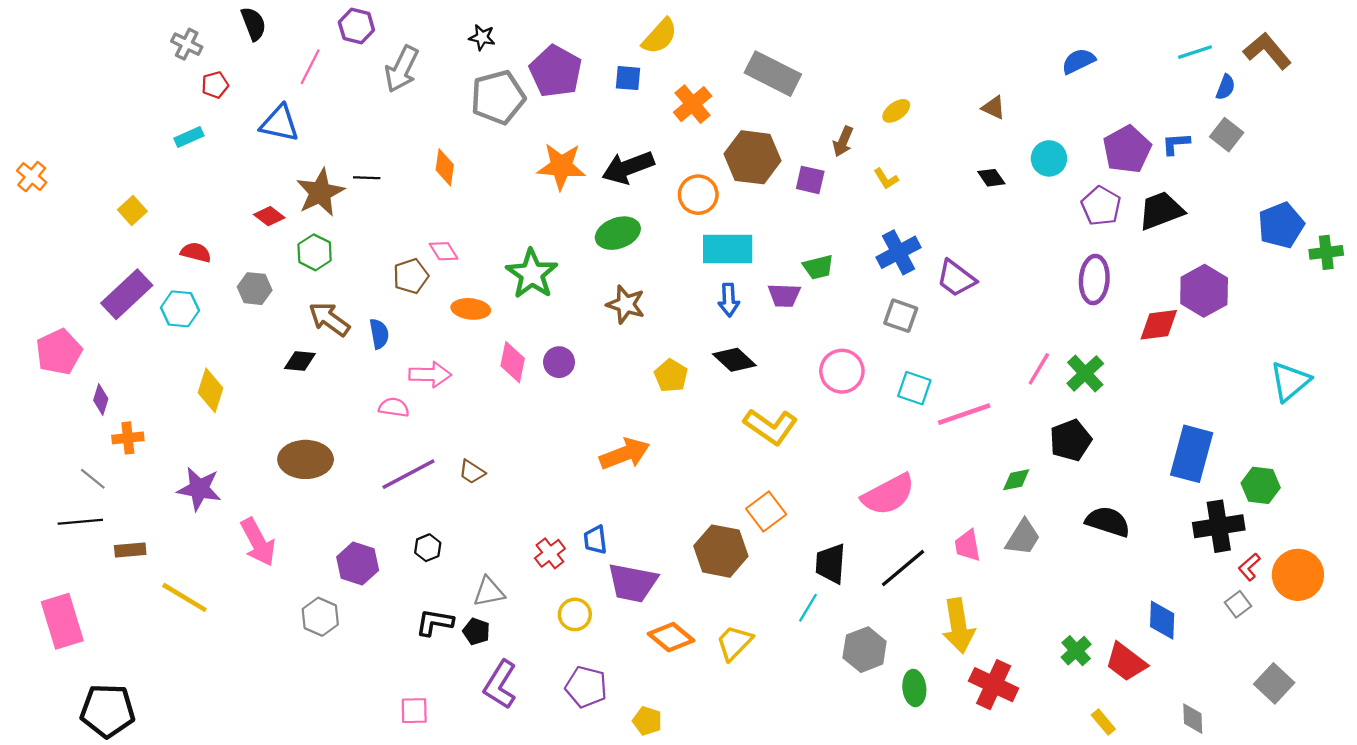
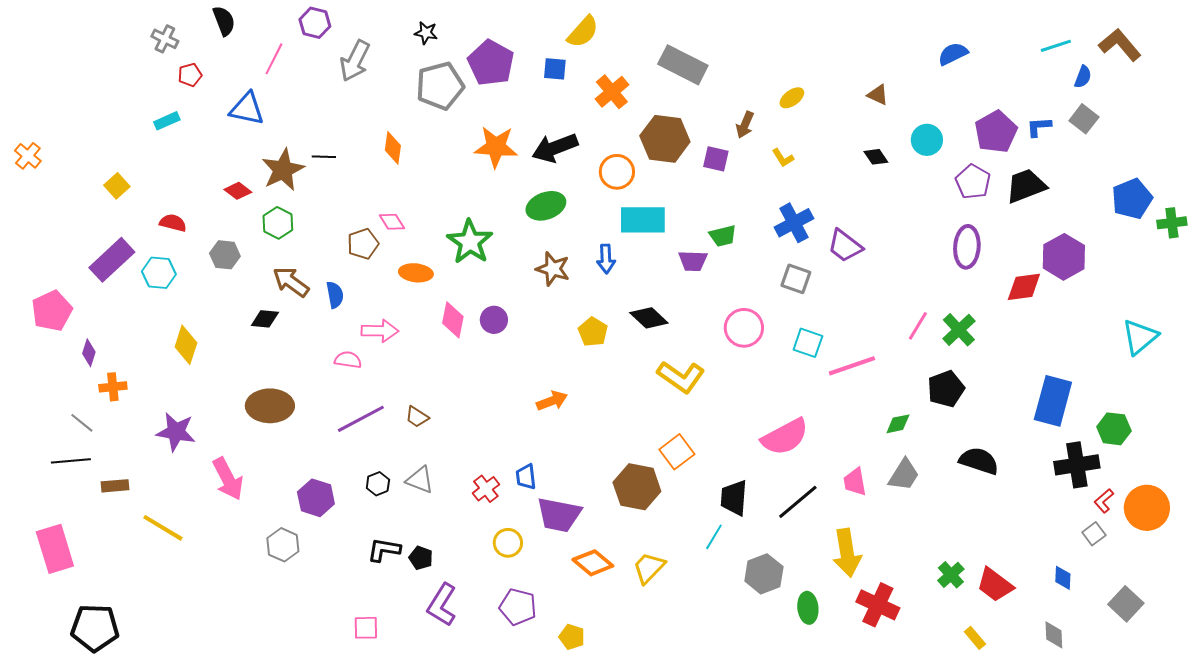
blue arrow: (729, 300) -> (606, 259), moved
orange arrow: (625, 454) -> (552, 401), size x0.7
gray triangle: (489, 592) -> (420, 480), moved, turned 32
blue diamond: (1162, 620) -> (1063, 578), moved, size x0.7

